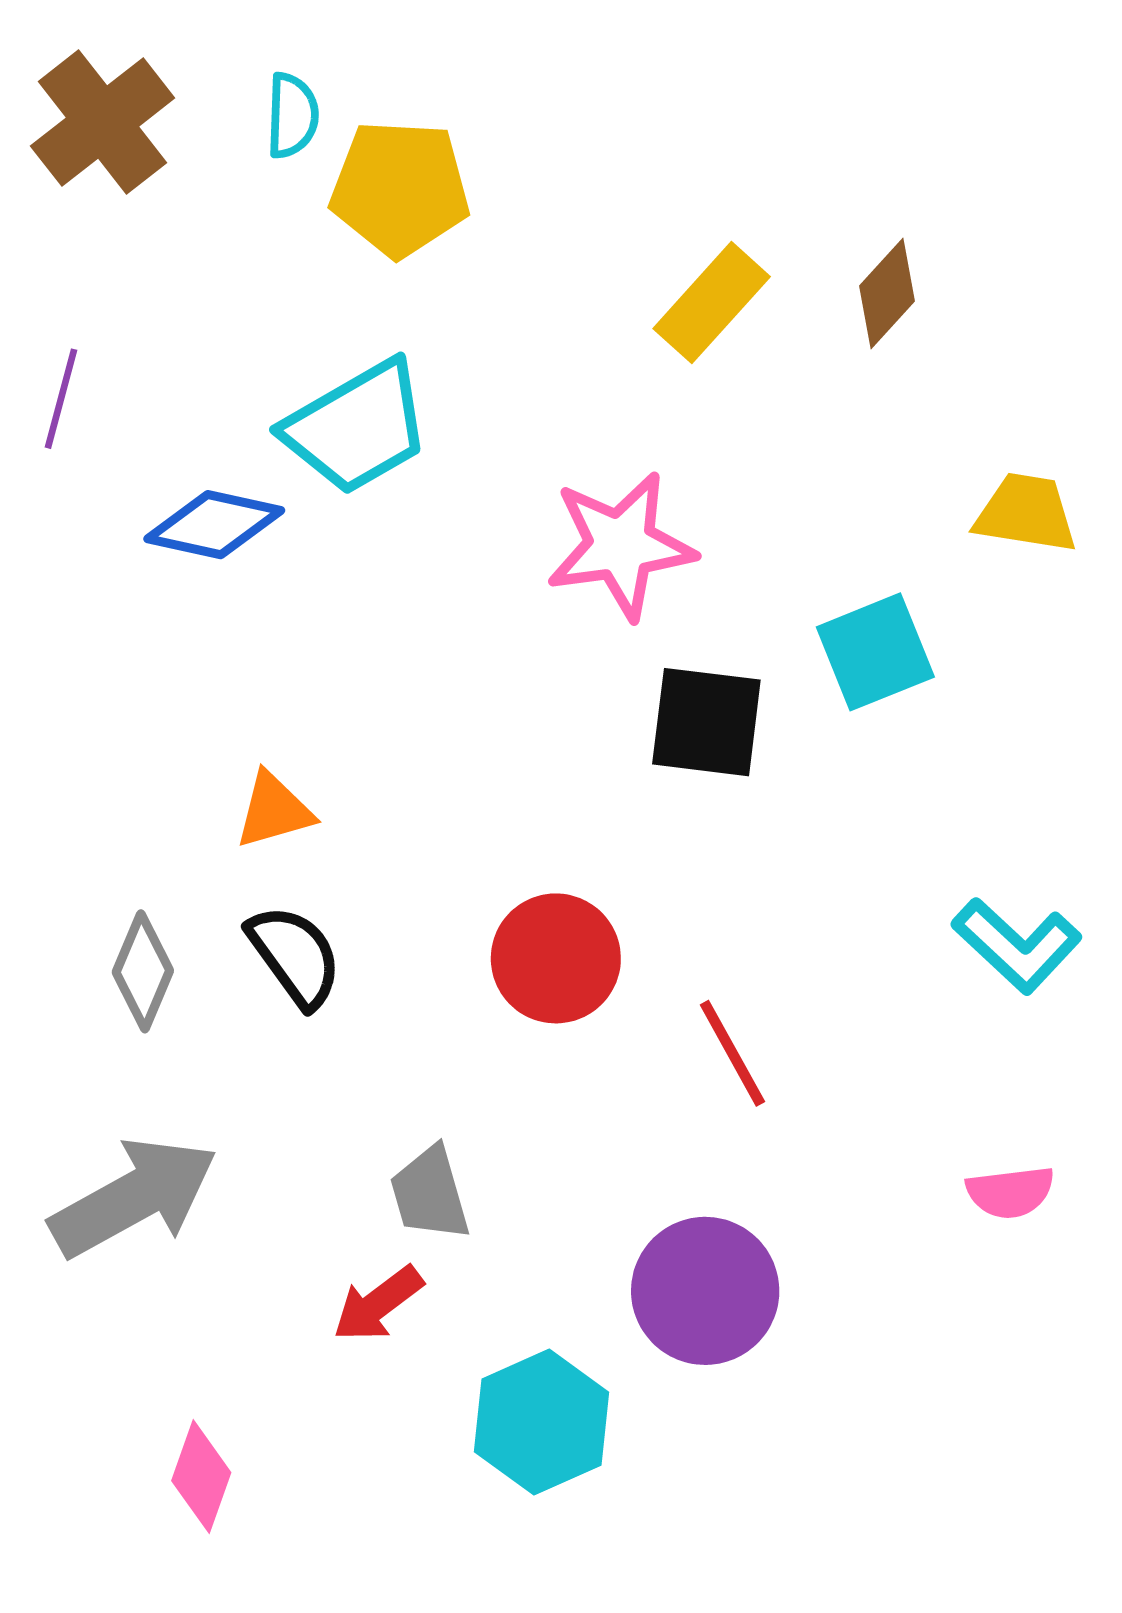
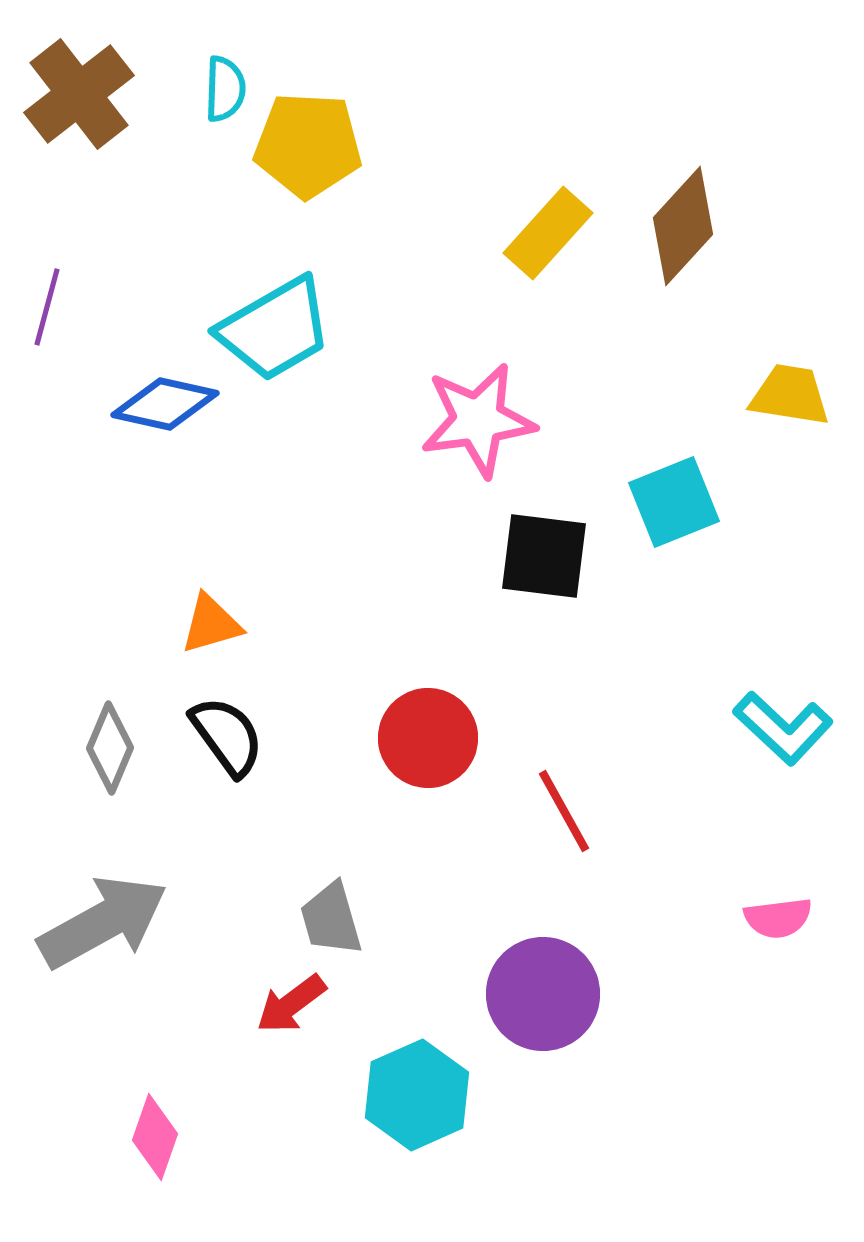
brown diamond: (887, 294) -> (683, 226), size x1.4

